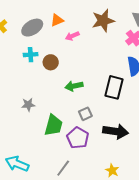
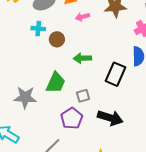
green arrow: (74, 86) -> (82, 58), moved
gray star: (28, 105) -> (25, 97), moved, size x1.6
green trapezoid: (54, 125) -> (56, 83), moved

